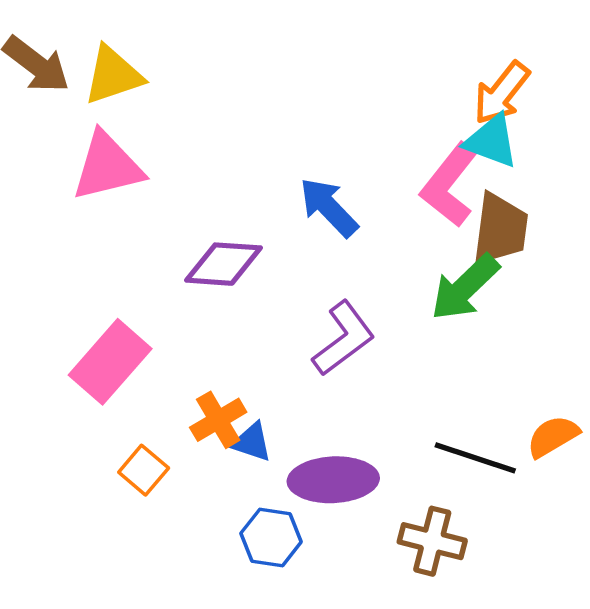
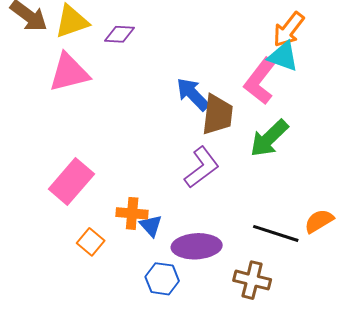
brown trapezoid: (500, 229) -> (217, 115), moved
purple diamond: (223, 264) -> (120, 34), moved, size x0.7
orange cross: (218, 420) -> (132, 213), turned 36
blue triangle: (252, 442) -> (151, 226), turned 30

